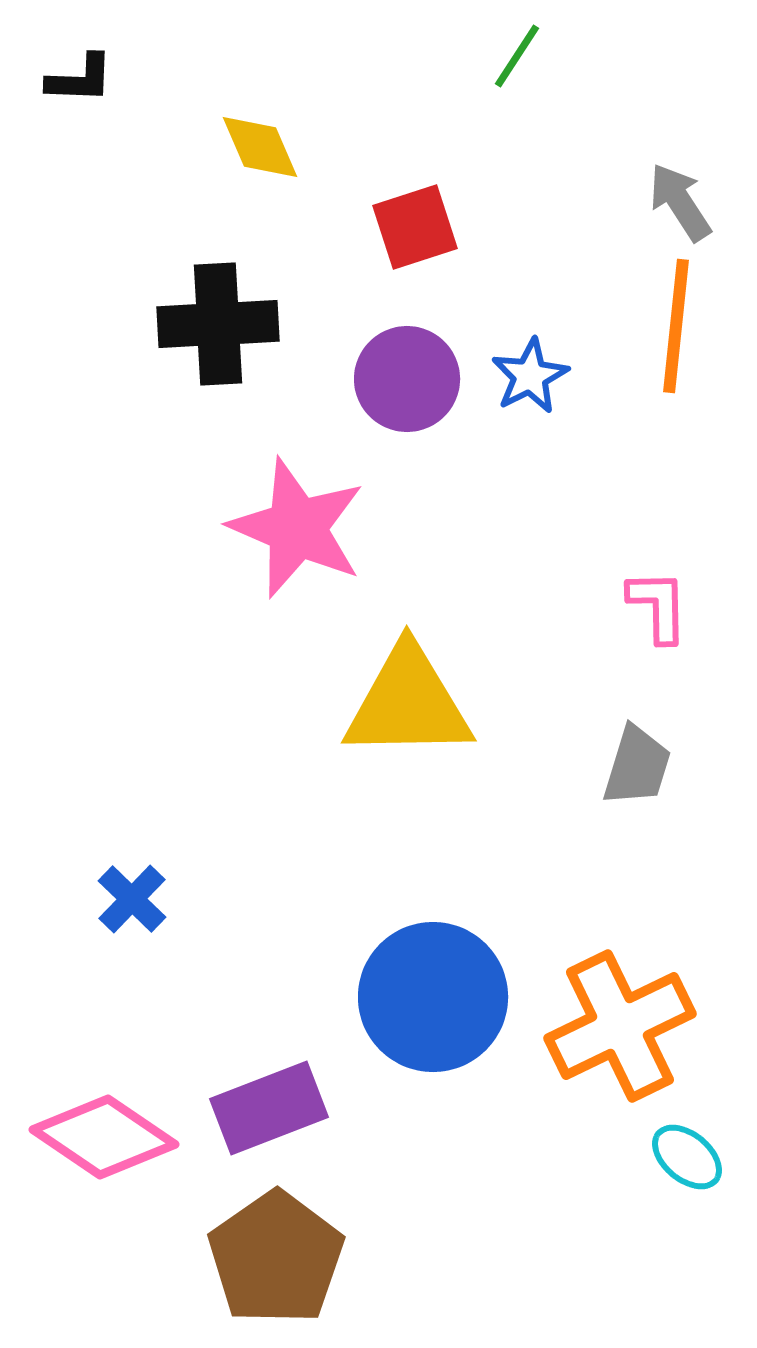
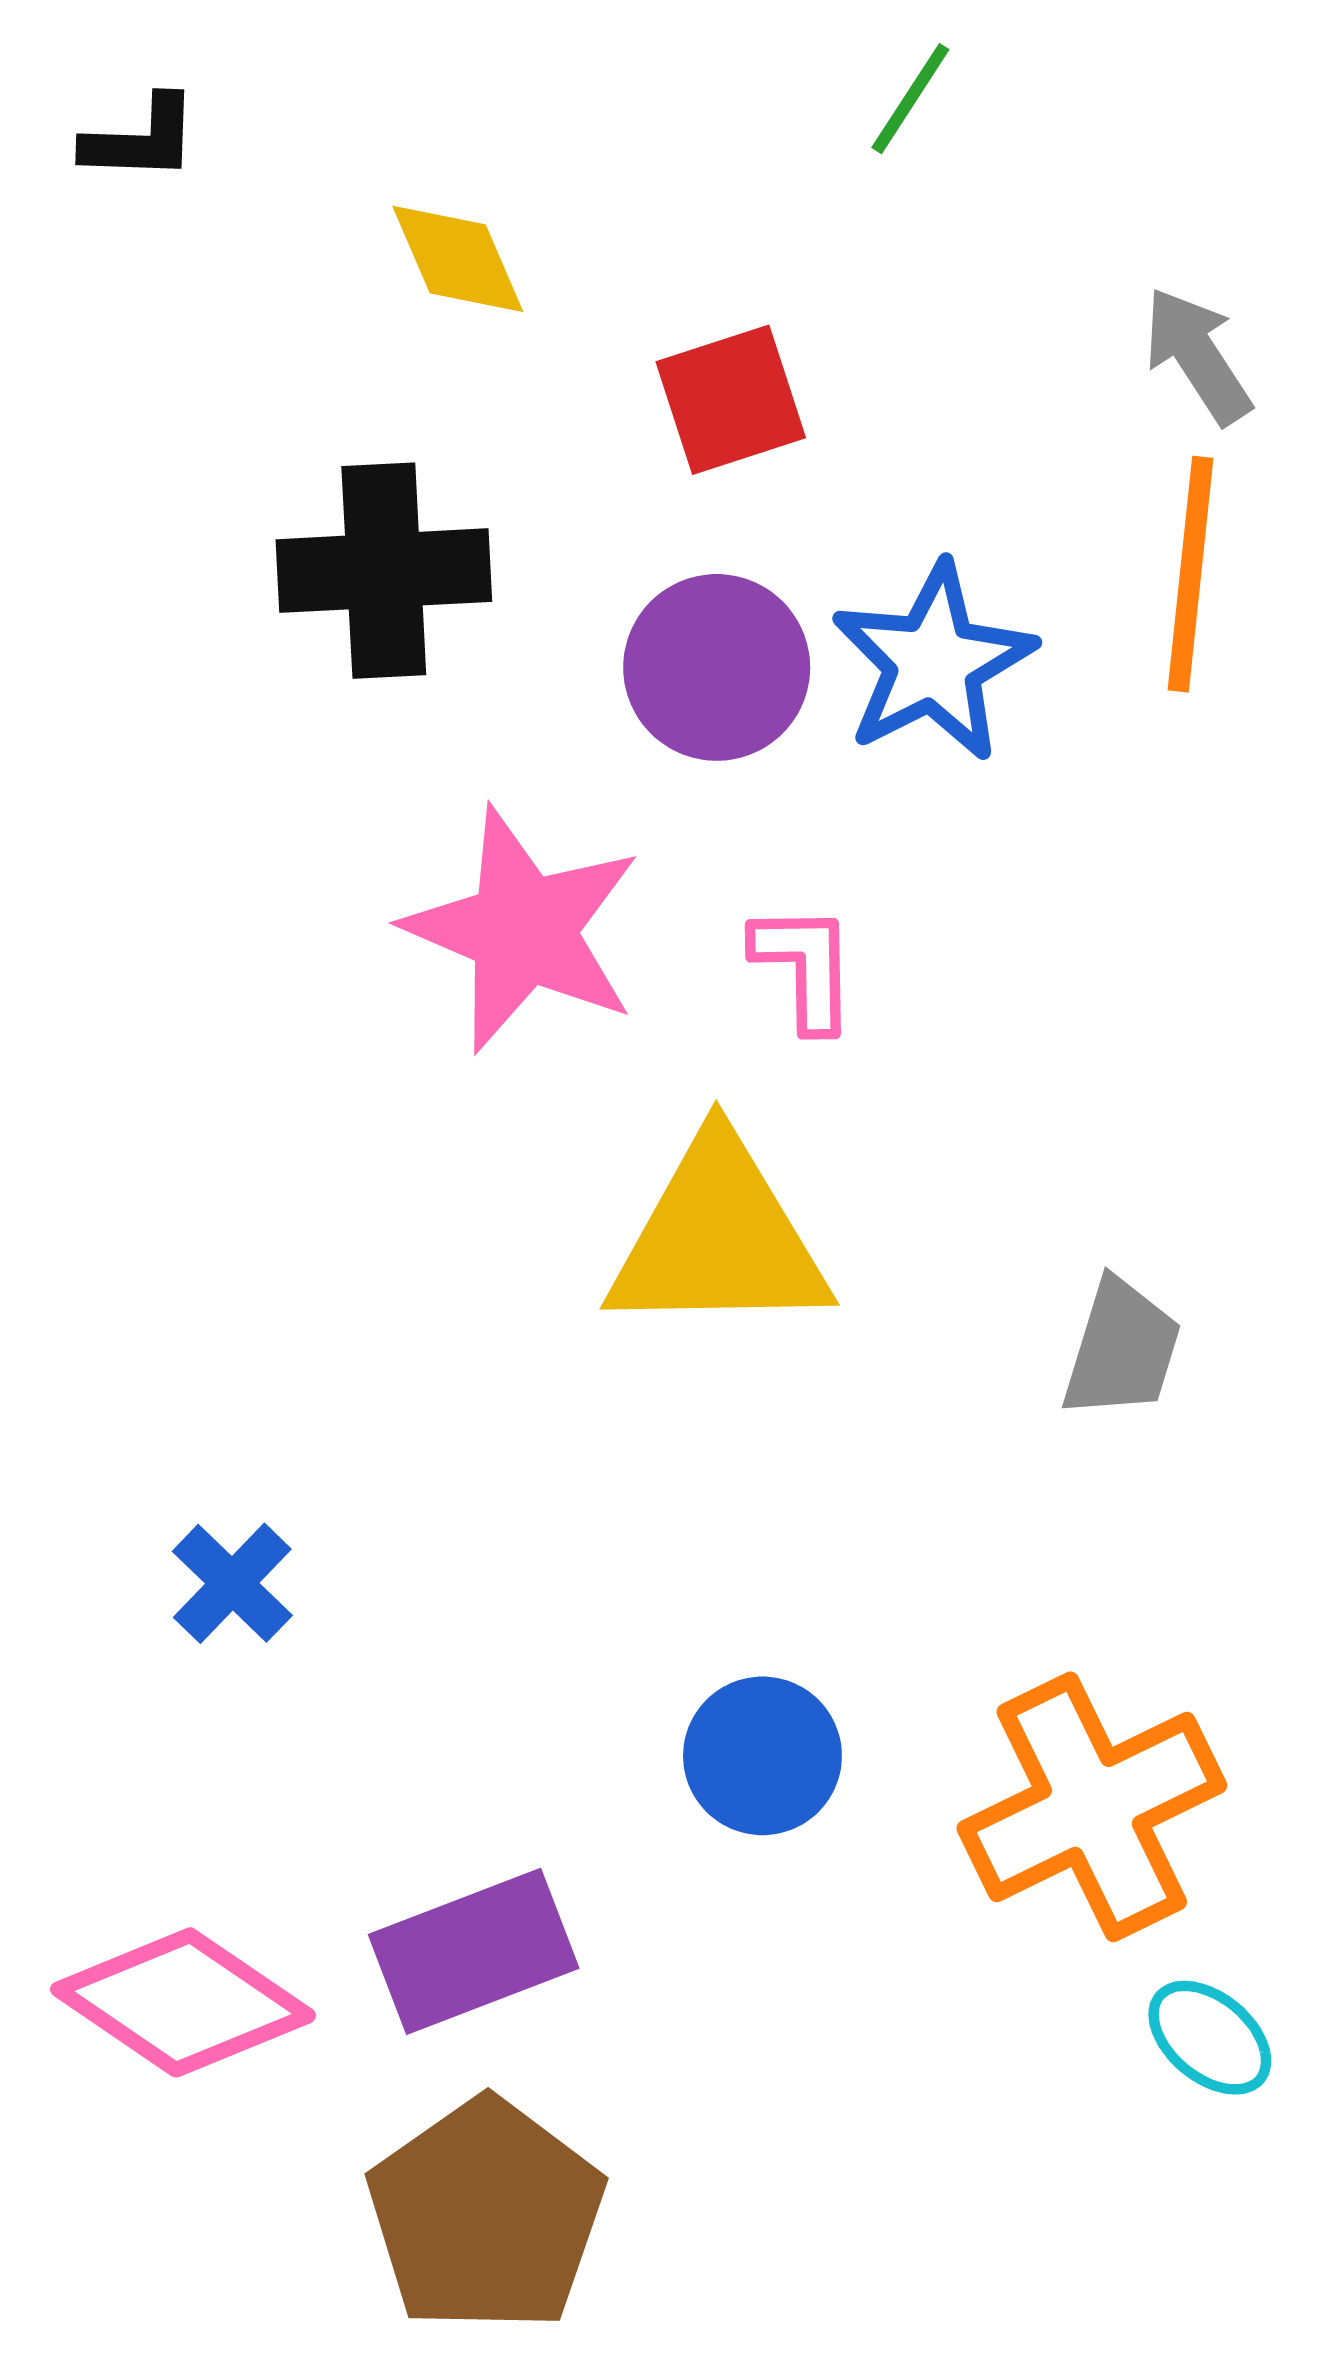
blue star: (530, 376) -> (933, 662), size x1.5
pink L-shape: (658, 606) -> (805, 967), moved
blue circle: (433, 997) -> (762, 1756), size x0.6

